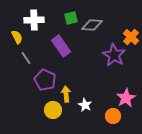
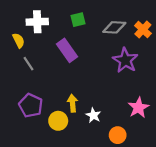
gray diamond: (92, 25) -> (114, 27), moved
orange cross: (131, 37) -> (143, 29), moved
purple pentagon: (45, 80) -> (31, 105), moved
orange circle: (113, 116) -> (118, 135), moved

